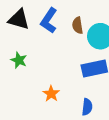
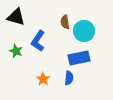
blue L-shape: (49, 21) -> (38, 41), moved
blue semicircle: (87, 107) -> (69, 78), moved

